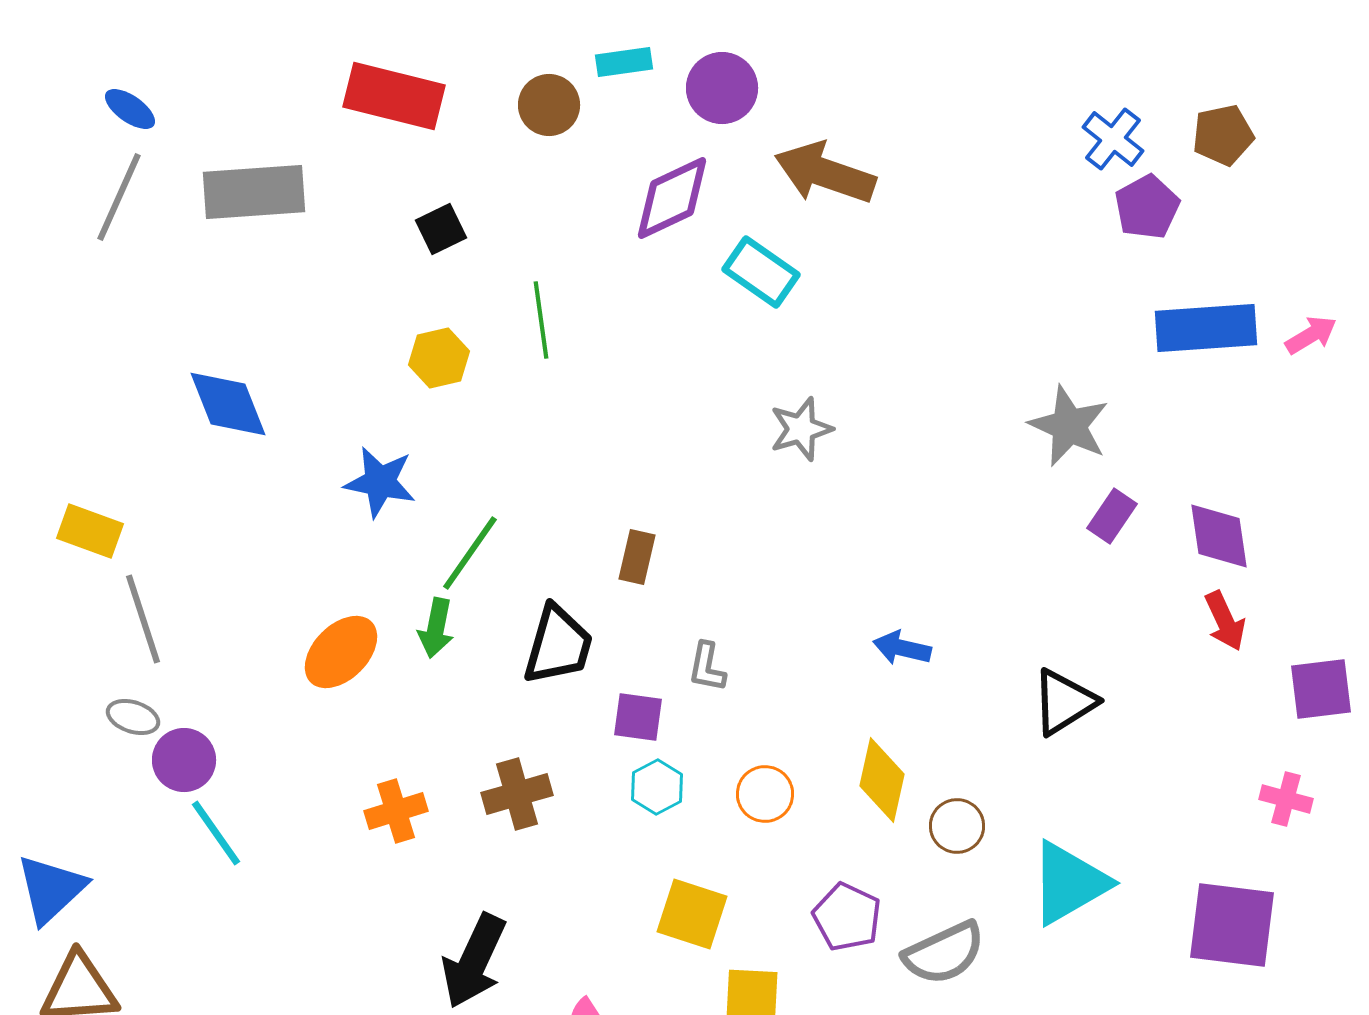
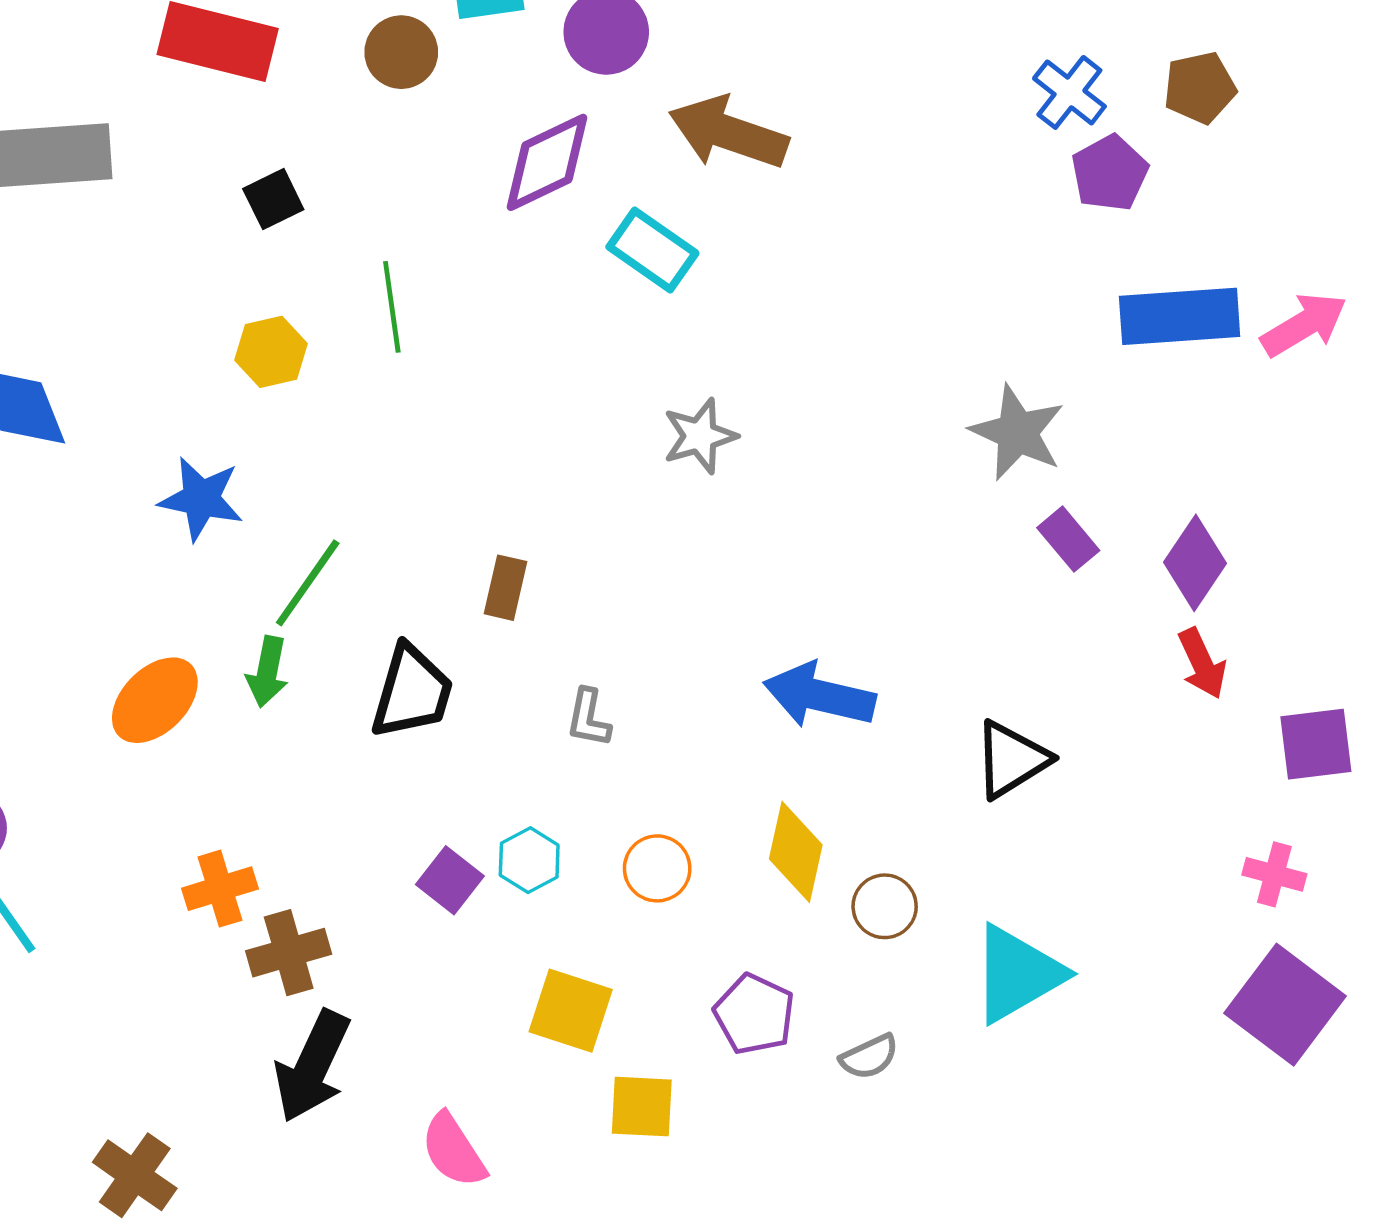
pink arrow: (1311, 335) -> (1304, 325), size x1.4
purple rectangle: (1112, 516) -> (1068, 539), turned -74
purple diamond: (1219, 536) -> (1195, 563), turned 42
blue arrow: (902, 648) -> (819, 695), size x1.6
purple square: (638, 717) -> (450, 880), moved, turned 30
brown cross: (517, 794) -> (289, 953), moved
purple square: (1232, 925) -> (1285, 1005), moved, turned 30
gray semicircle: (944, 953) -> (869, 1057), size x0.6

